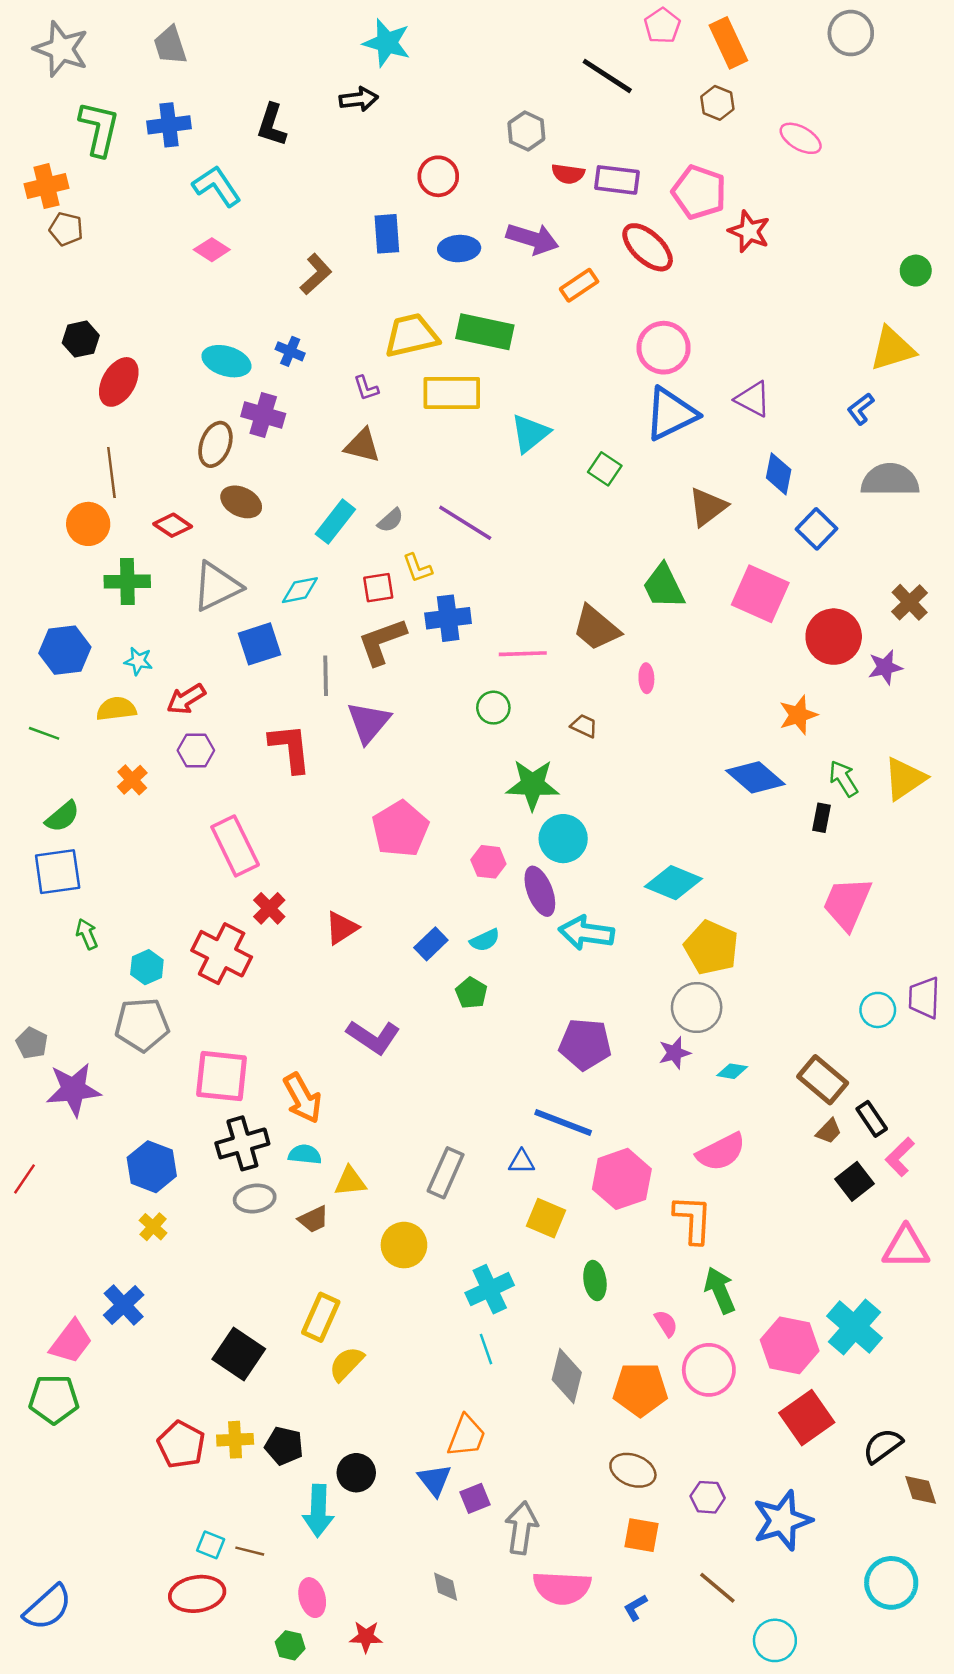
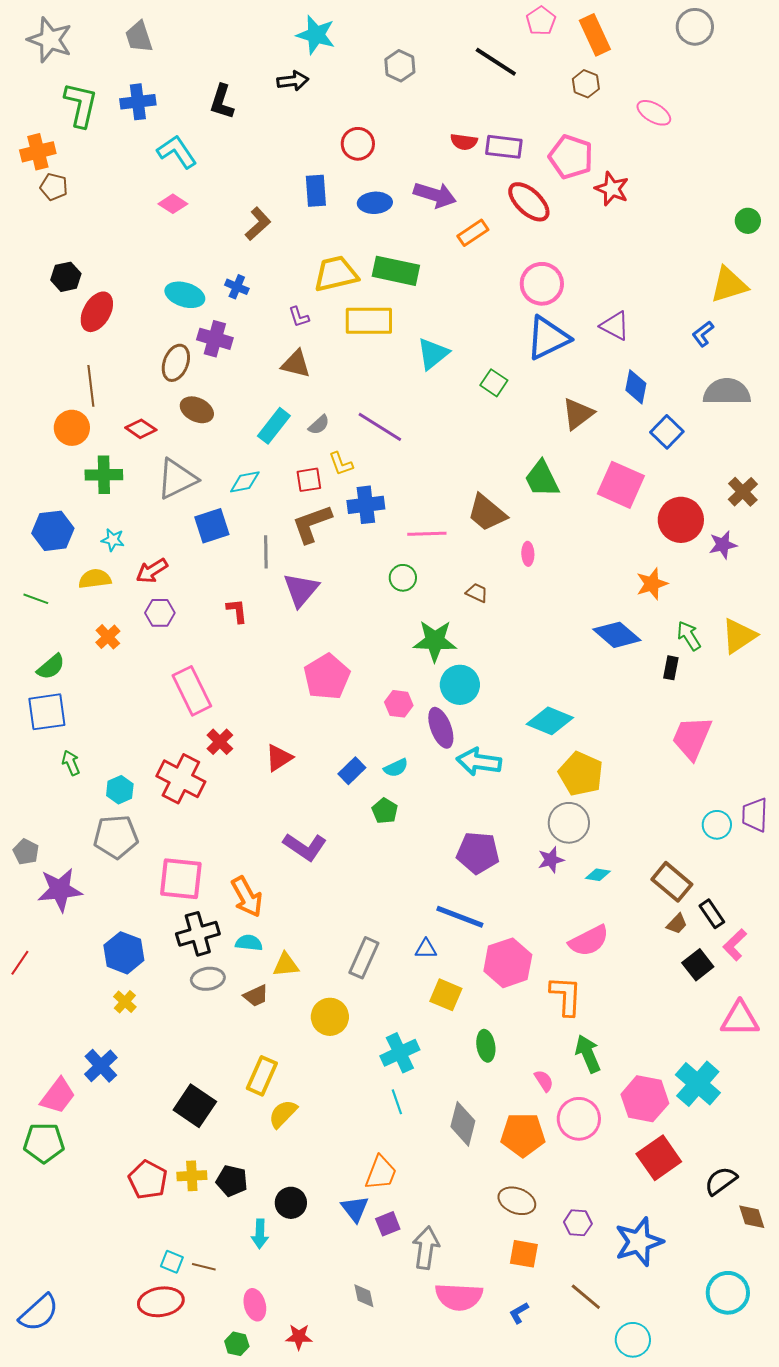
gray hexagon: (526, 131) -> (400, 66), moved
red L-shape: (290, 748) -> (237, 611), size x0.6
cyan arrow: (318, 1511) -> (260, 1234), size x0.7

